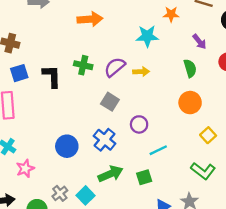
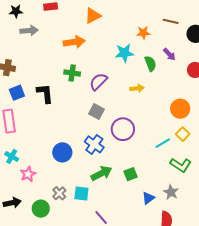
green cross: (83, 65) -> (72, 73), moved
green semicircle: (190, 68) -> (150, 64), moved
yellow arrow: (141, 72) -> (137, 88), moved
orange circle: (190, 103) -> (180, 109), moved
purple circle: (139, 124) -> (123, 129), size x1.5
cyan line: (158, 150) -> (163, 143), moved
cyan square: (85, 195) -> (81, 193), turned -35

